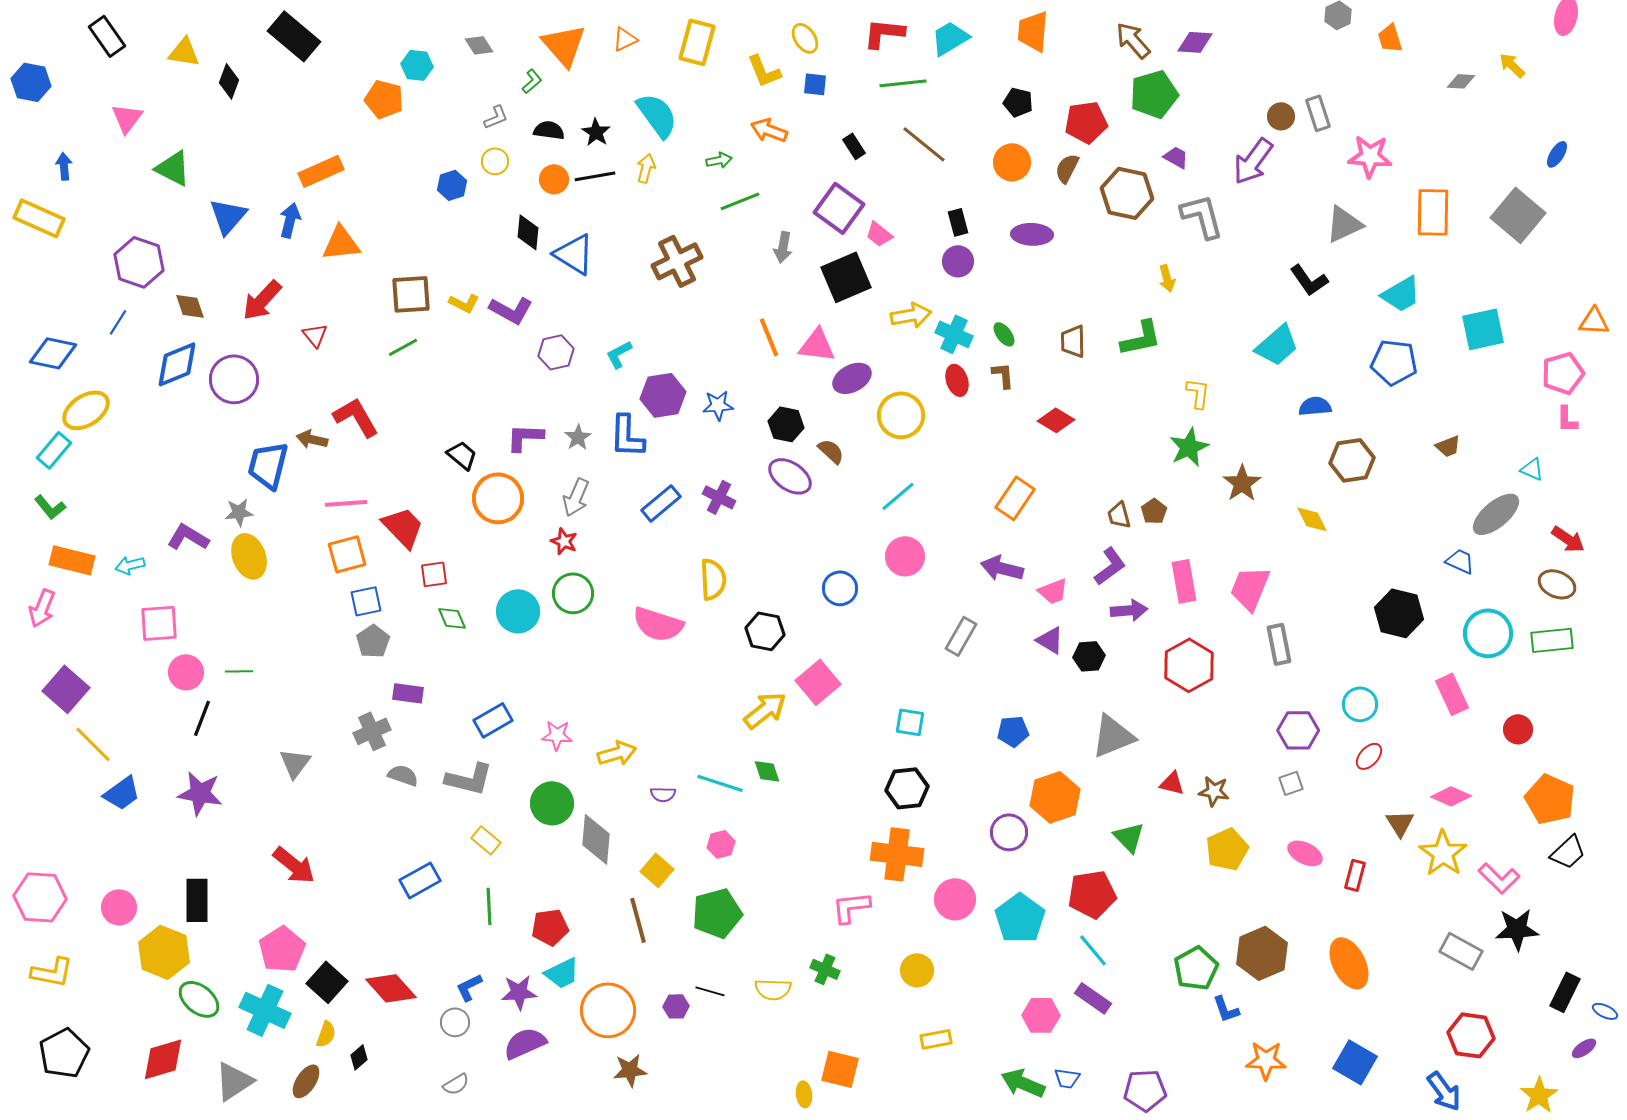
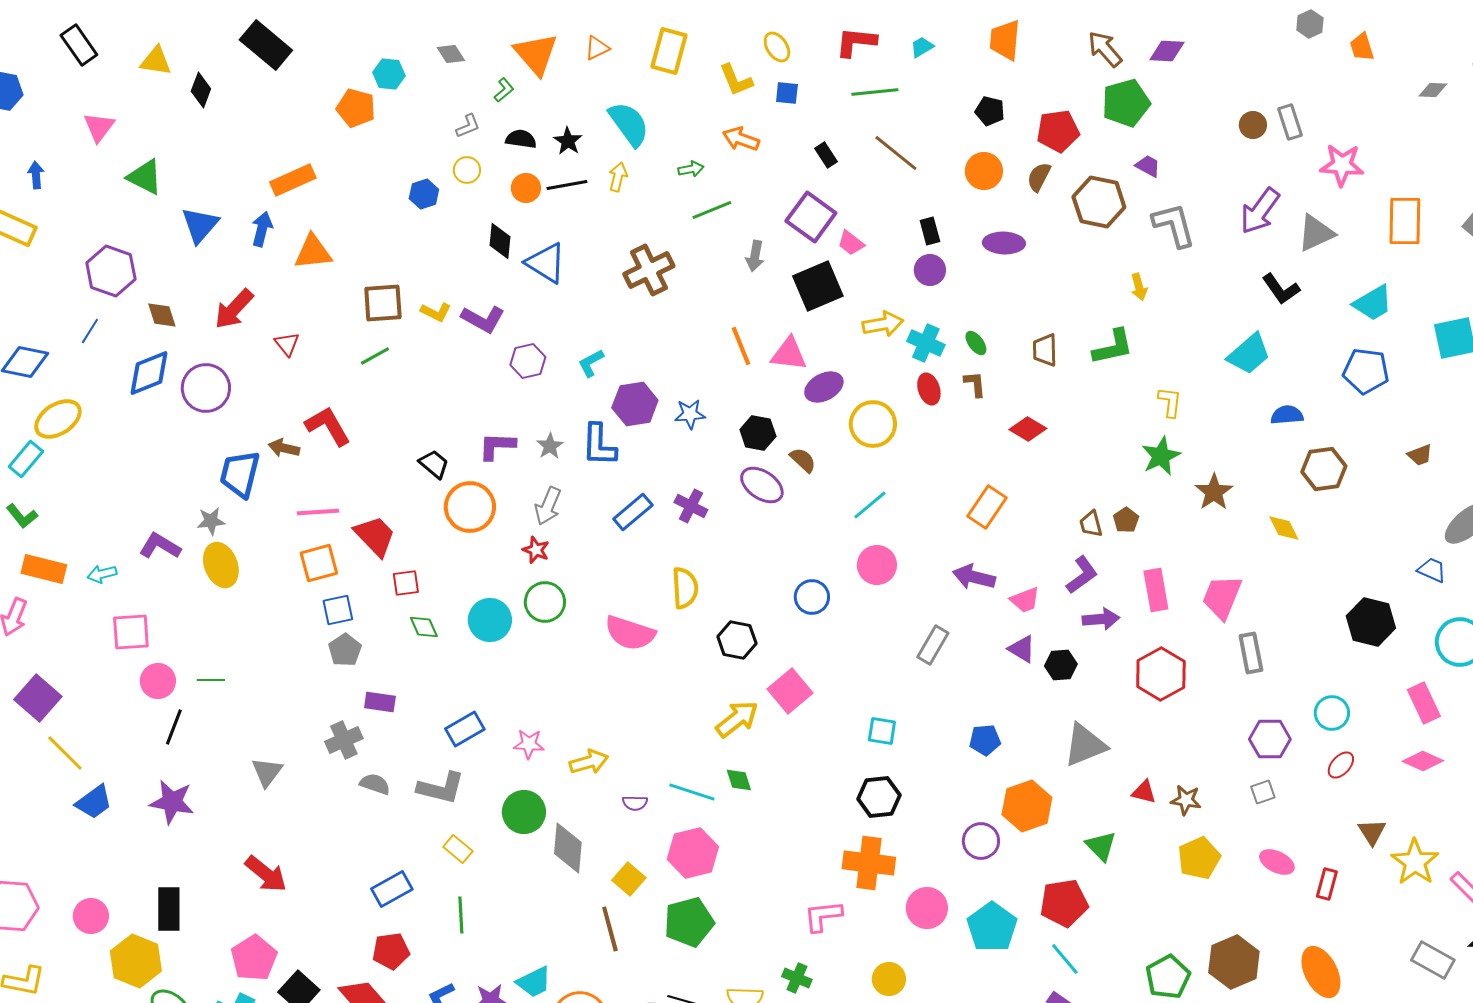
cyan trapezoid: (950, 38) -> (922, 47), size x0.6
purple arrow: (1253, 161) -> (1260, 211), moved
pink diamond: (1451, 796) -> (1423, 761), moved
pink hexagon: (721, 844) -> (693, 853), size x1.8
red pentagon: (550, 927) -> (391, 951), moved

